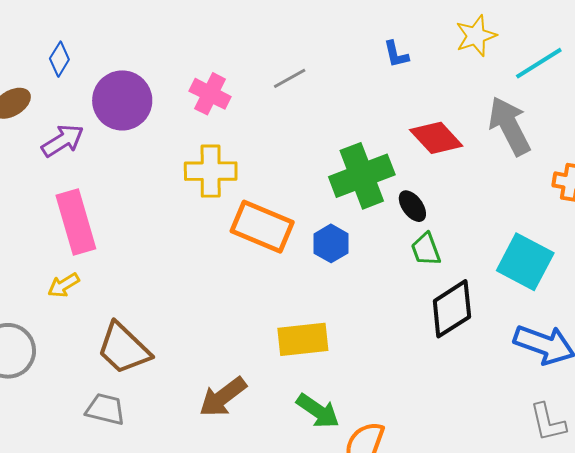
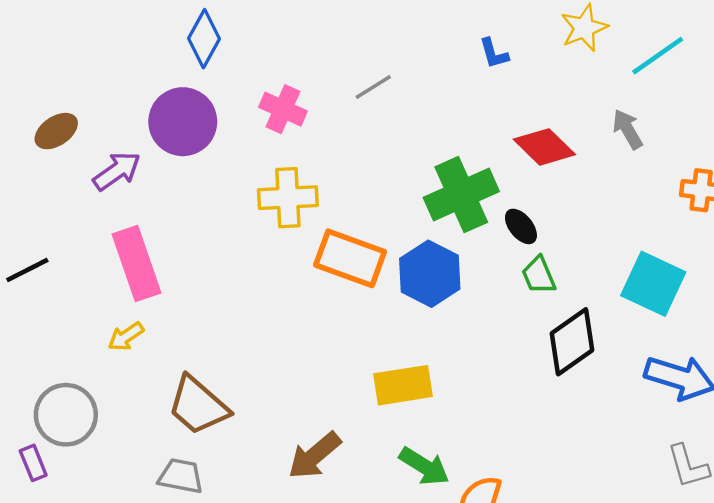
blue diamond: (59, 59) -> (204, 39), moved, size x1.4
gray arrow: (509, 126) -> (628, 129), size x0.6
blue hexagon: (331, 243) -> (430, 274), size x1.5

